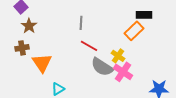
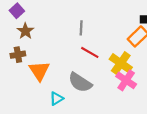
yellow cross: (118, 56) -> (121, 63), size x1.5
gray semicircle: (102, 67) -> (80, 82), moved

